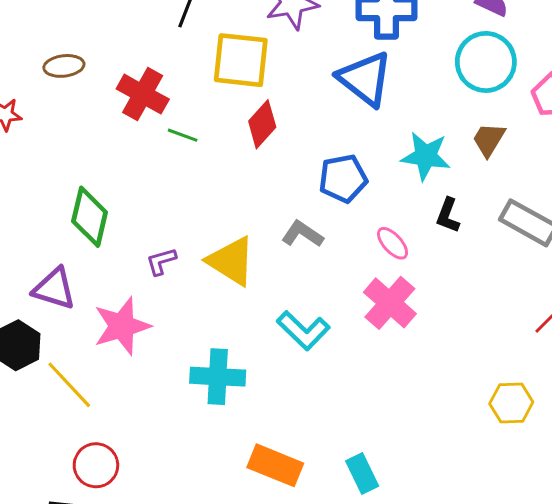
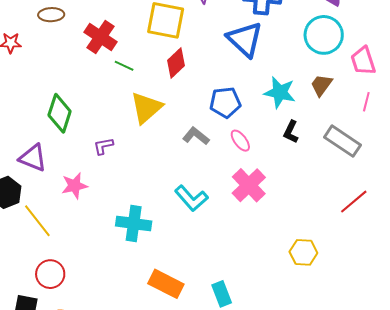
pink ellipse: (393, 243) -> (240, 141), moved
yellow triangle: (231, 261) -> (146, 108), moved, turned 42
pink star: (122, 326) -> (74, 186), size x0.7
yellow hexagon: (511, 403) -> (303, 252), moved

